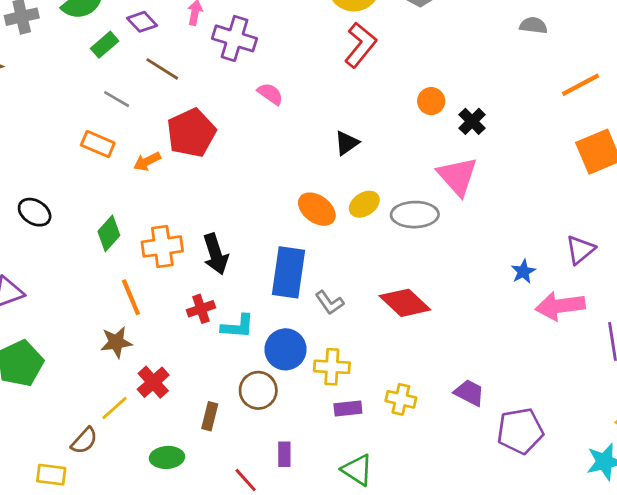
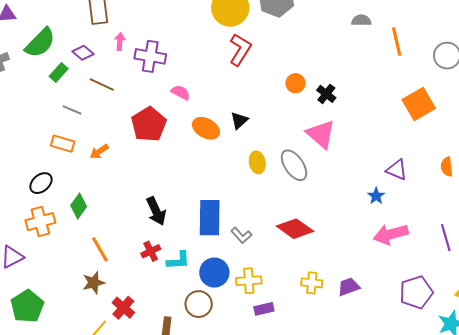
orange line: (580, 85) -> (397, 42), moved, turned -68
red pentagon: (191, 133) -> (149, 124), moved
yellow ellipse: (364, 204) -> (257, 162), turned -60
orange ellipse: (317, 209) -> (206, 128), moved
black ellipse: (35, 212) -> (41, 183), moved, turned -65
gray ellipse: (415, 215) -> (294, 165), turned 64
orange cross: (162, 246) -> (40, 222), moved
purple triangle: (580, 250) -> (397, 170), moved, turned -50
pink arrow: (560, 306) -> (391, 234), moved
purple trapezoid: (469, 393) -> (349, 287), turned -40
yellow cross: (401, 399) -> (312, 283), moved
purple pentagon: (520, 431) -> (416, 292), moved

